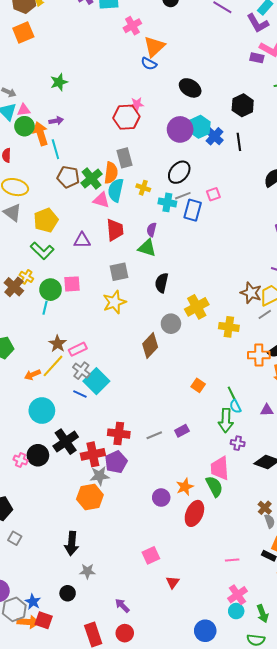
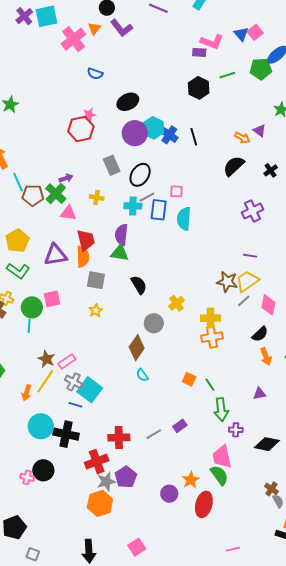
purple L-shape: (258, 23) -> (122, 28), moved
pink cross: (132, 26) -> (74, 39), size x1.4
orange triangle: (154, 46) -> (94, 28), moved, size x0.6
black ellipse: (190, 88) -> (128, 102), moved, turned -50
black hexagon: (243, 105) -> (199, 88), moved
purple arrow: (56, 121) -> (66, 178), moved
cyan line: (55, 149) -> (18, 182), moved
gray rectangle: (125, 158) -> (112, 165), moved
orange semicircle: (111, 173) -> (83, 257), moved
yellow cross: (143, 188) -> (97, 197), moved
cyan semicircle: (116, 190) -> (184, 219), moved
pink square: (213, 194) -> (176, 191), turned 32
purple semicircle: (152, 230) -> (121, 235), size x1.5
purple triangle: (82, 240) -> (55, 255), size x1.4
gray square: (119, 272) -> (96, 280), turned 30
black semicircle: (162, 283) -> (139, 285), turned 144
yellow star: (114, 302) -> (96, 310), size x0.6
yellow cross: (197, 307) -> (176, 303), size x0.7
orange cross: (259, 355) -> (212, 337), moved
orange arrow: (32, 375) -> (27, 393), turned -42
green line: (232, 393) -> (210, 385), moved
cyan semicircle: (235, 406) -> (142, 375), moved
black cross: (66, 442) -> (66, 434), moved, turned -35
purple pentagon: (116, 462) -> (126, 477), moved
pink square: (151, 555) -> (137, 547), moved
pink line: (232, 560) -> (233, 549), moved

